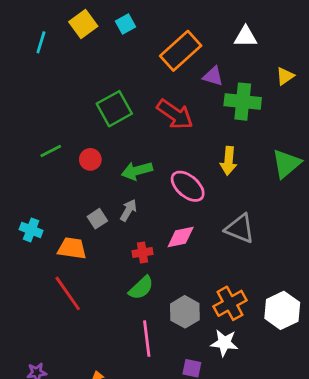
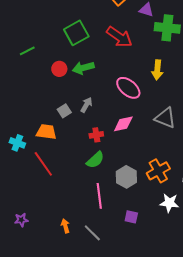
green line: (51, 151) -> (27, 51), moved
green arrow: (137, 171) -> (83, 68), moved
cyan cross: (31, 230) -> (17, 143), moved
white star: (224, 343) -> (169, 203), moved

